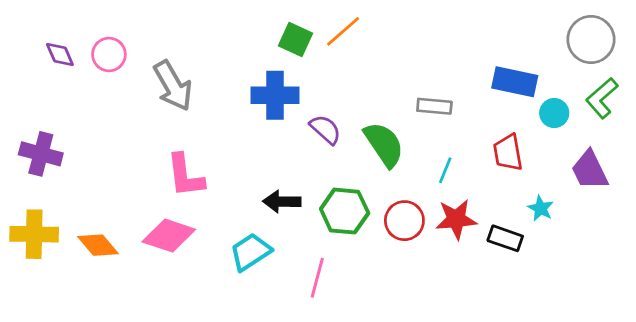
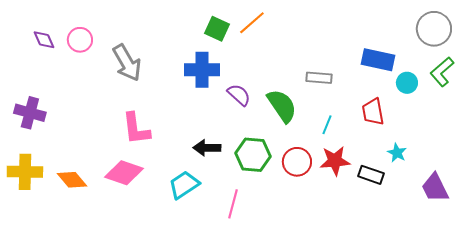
purple trapezoid: (590, 170) -> (435, 188), moved

